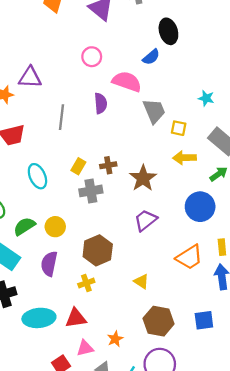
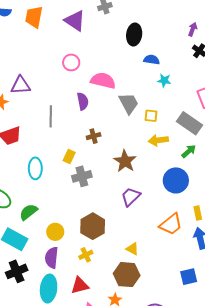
black ellipse: (168, 31) -> (134, 34), turned 30
blue semicircle: (151, 57) -> (152, 60), moved, turned -126
cyan star: (206, 98) -> (164, 81), moved
brown cross: (108, 165) -> (94, 136), moved
cyan ellipse: (37, 176) -> (35, 168), turned 30
yellow circle: (55, 227) -> (55, 232), moved
purple semicircle: (49, 264) -> (52, 258), moved
cyan ellipse: (39, 318) -> (49, 289), turned -72
brown hexagon: (159, 321) -> (127, 275), moved

